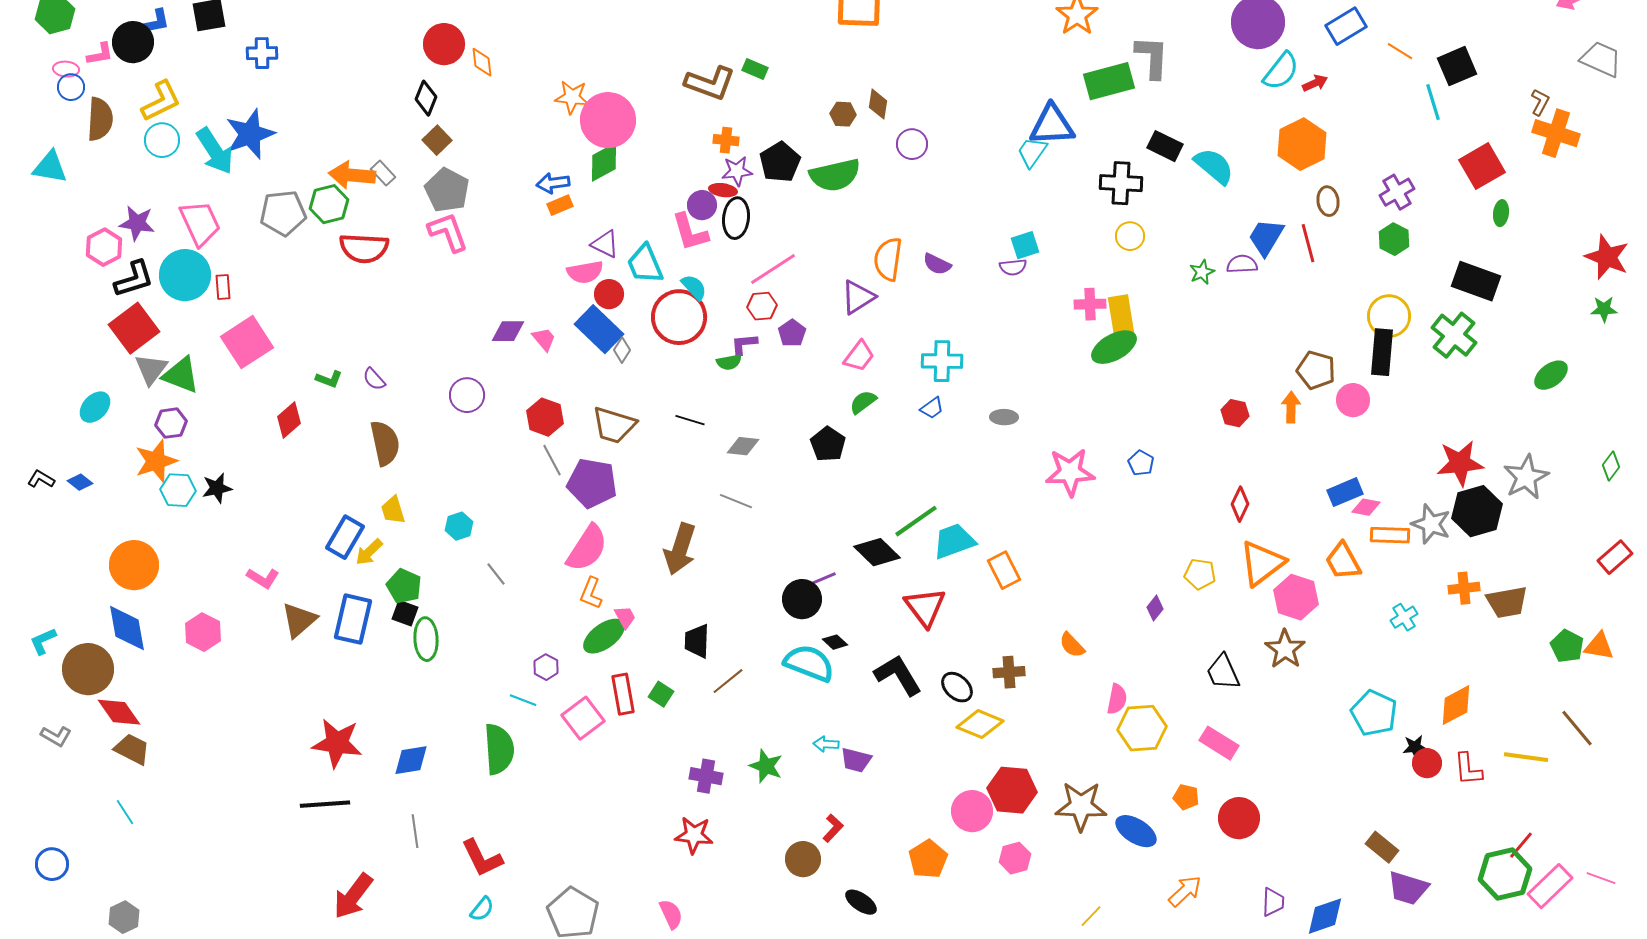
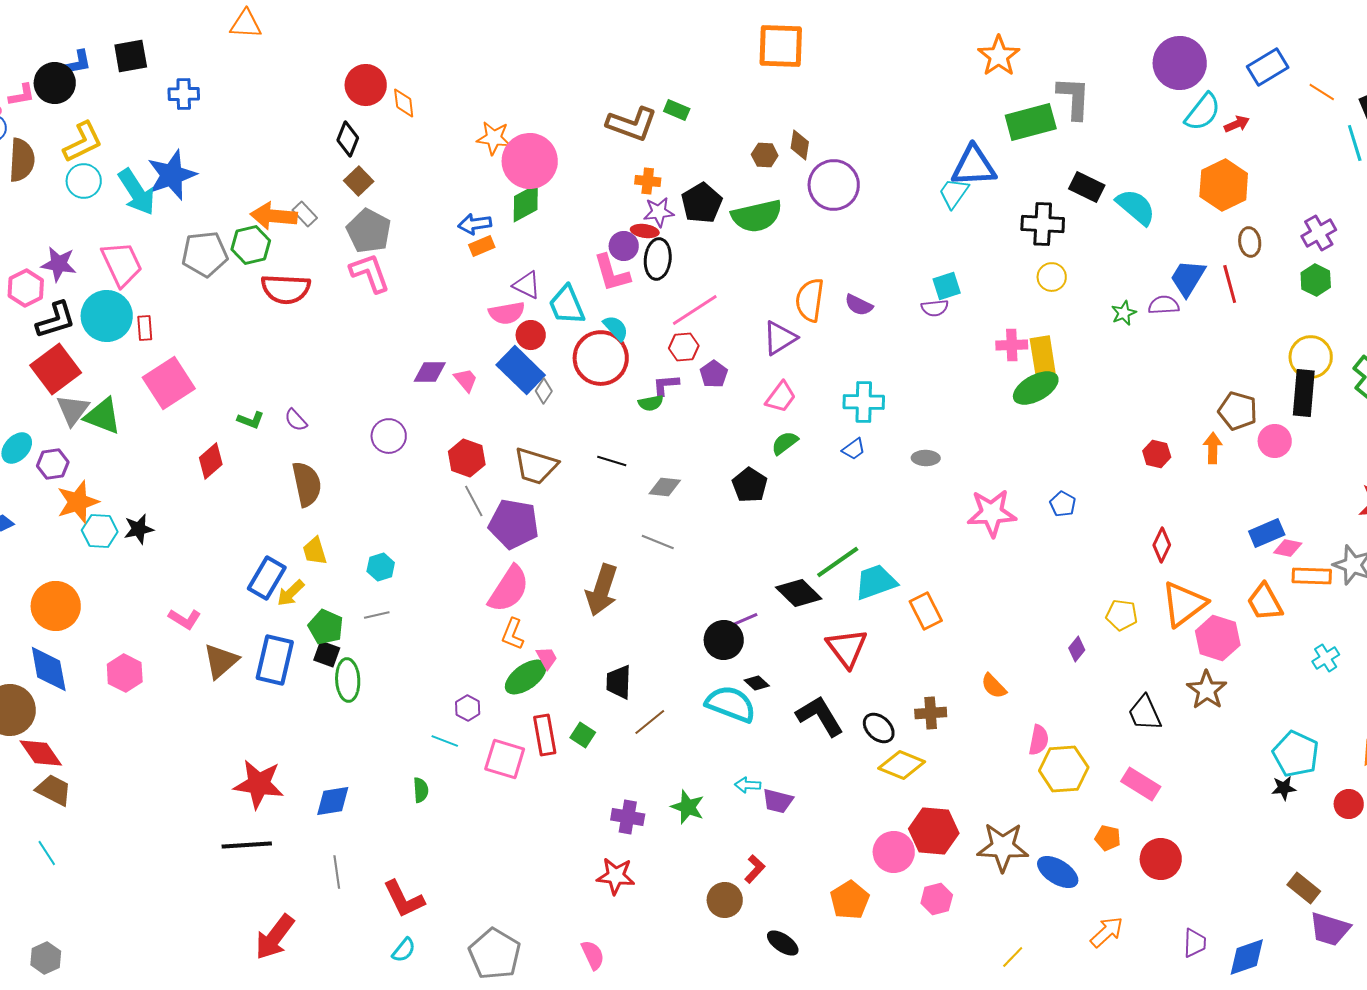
purple circle: (912, 144) -> (834, 185), size x1.6
purple hexagon: (171, 423) -> (53, 464), moved
gray line: (496, 574) -> (377, 615), moved, turned -65
pink square: (583, 718) -> (505, 759), turned -36
black star: (1415, 747) -> (1284, 788), moved
green semicircle: (499, 749) -> (421, 790), size x0.5

